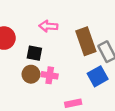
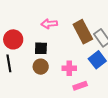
pink cross: (50, 75) -> (69, 68), moved

